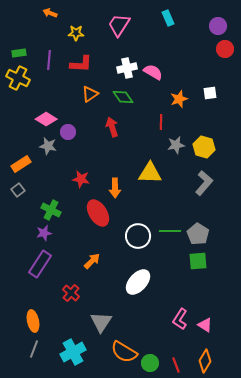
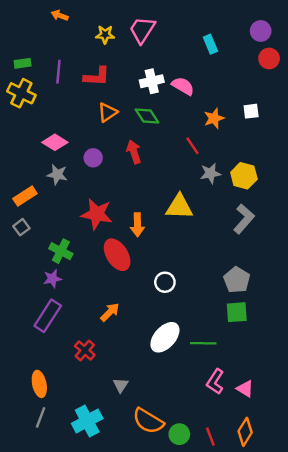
cyan rectangle: (168, 18) -> (210, 44), moved
yellow star: (76, 33) -> (105, 35), moved
red line: (161, 122) -> (192, 146), turned -35
purple circle: (68, 132) -> (93, 158), moved
red star: (81, 179) -> (97, 214), size x1.5
green line: (170, 231) -> (203, 343), moved
white circle: (138, 236) -> (165, 282), size x0.7
gray triangle: (101, 322) -> (121, 385), size x0.6

